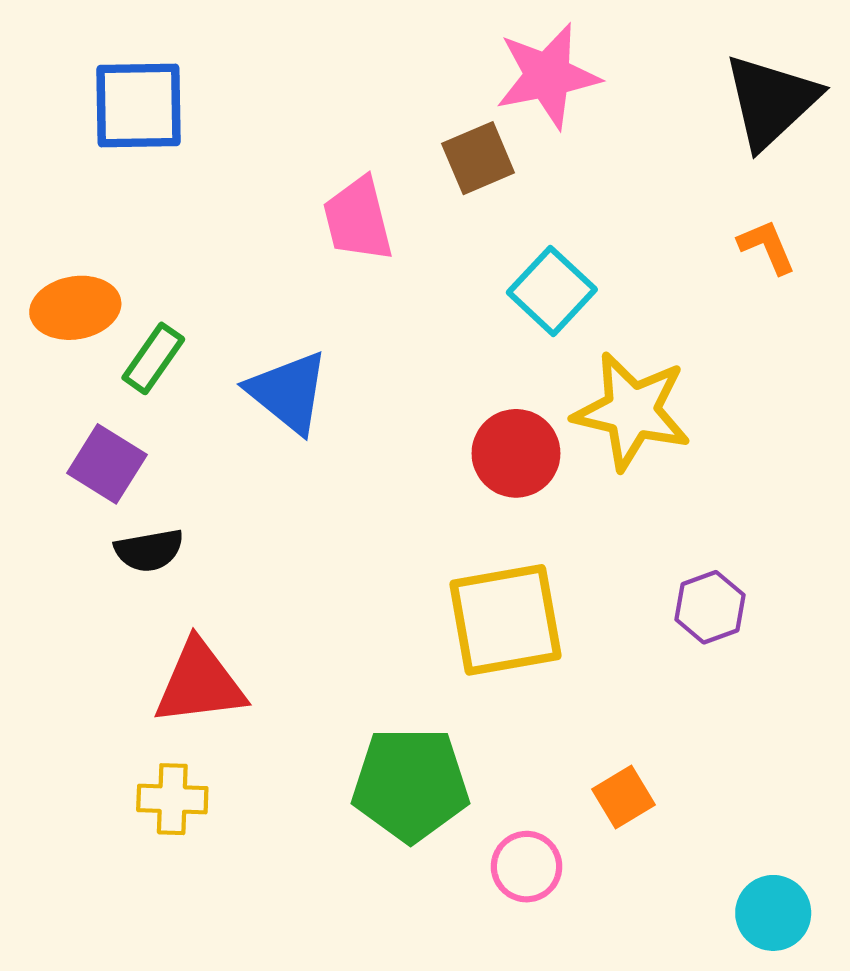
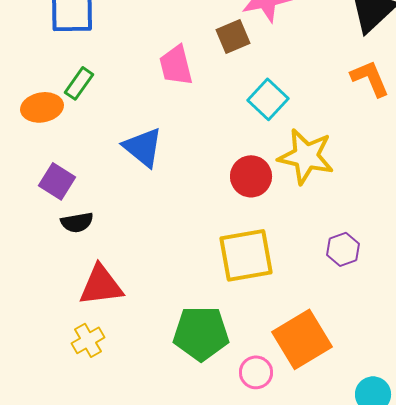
orange L-shape: (767, 247) -> (370, 78), size x1.4
green rectangle: (153, 358) -> (79, 83), moved
orange square: (624, 797) -> (302, 339), size x2.0
yellow cross: (172, 799) -> (88, 340), turned -32

